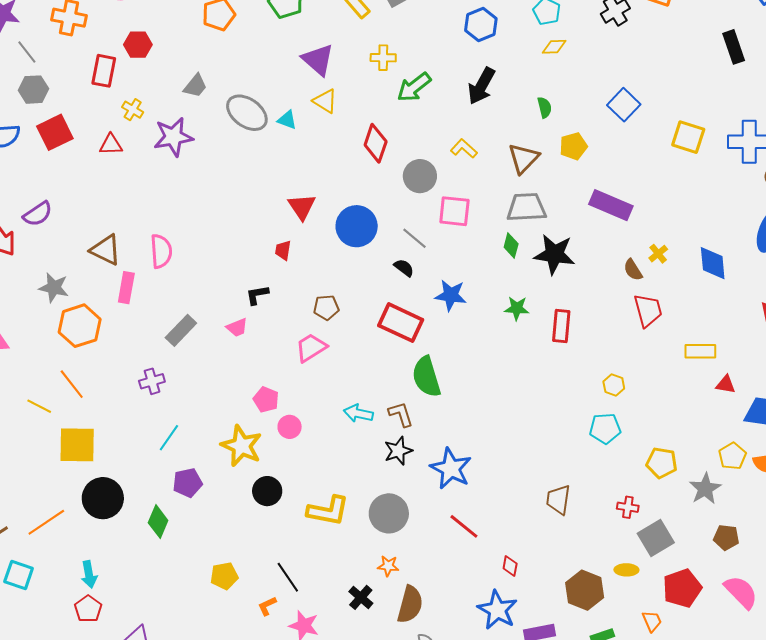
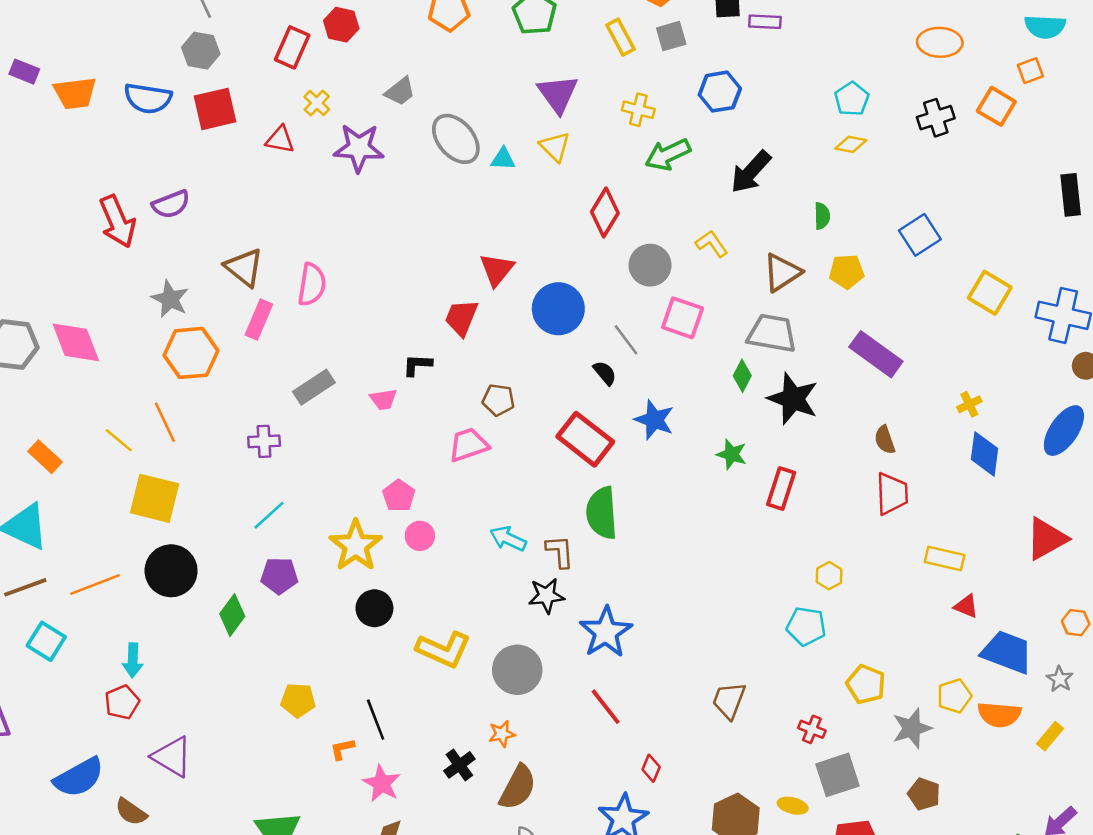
blue hexagon: (481, 25) -> (720, 92), moved
cyan triangle: (287, 120) -> (503, 159), turned -30
red trapezoid: (283, 250) -> (461, 318), size x1.5
yellow cross: (658, 254) -> (969, 404), moved
orange star: (388, 566) -> (502, 734), turned -30

